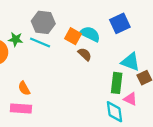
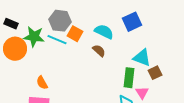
orange square: (73, 36) -> (75, 34), moved
green star: (16, 39) -> (34, 37), size x1.5
pink triangle: (130, 99) -> (142, 93), turned 32

